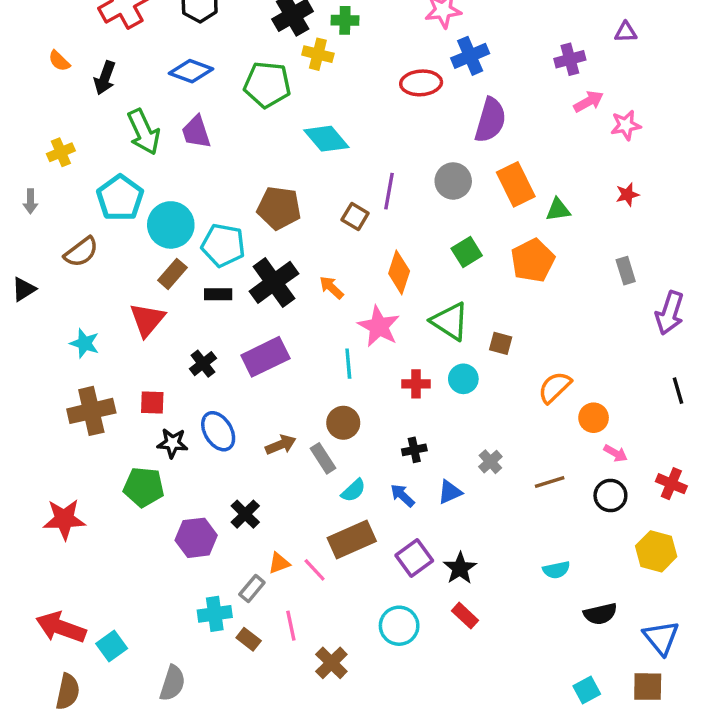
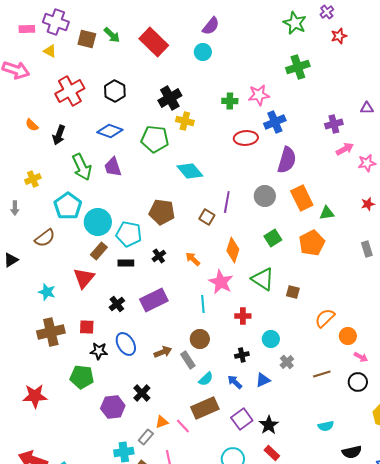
green cross: (345, 20) -> (230, 101), moved
black cross: (274, 282) -> (159, 256), size x0.5
cyan circle: (463, 379) -> (271, 339), moved

